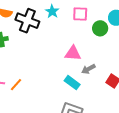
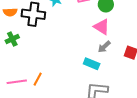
pink triangle: (73, 53) -> (102, 27), moved, turned 42

